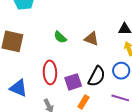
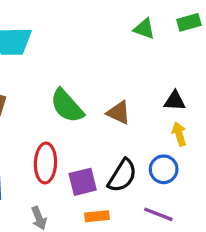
green semicircle: (60, 37) -> (67, 106), size x1.6
orange rectangle: (83, 102) -> (97, 216), turned 48

